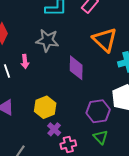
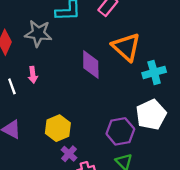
gray star: (47, 40) -> (38, 33), moved
purple diamond: (76, 68) -> (91, 64), moved

